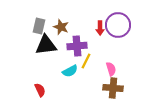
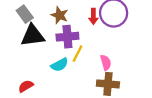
gray rectangle: (39, 26) -> (25, 14), turned -49
brown star: (61, 27) -> (60, 15), moved
red semicircle: (40, 90) -> (26, 86), turned -96

